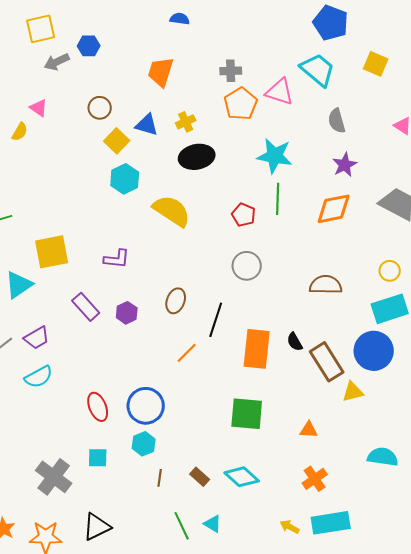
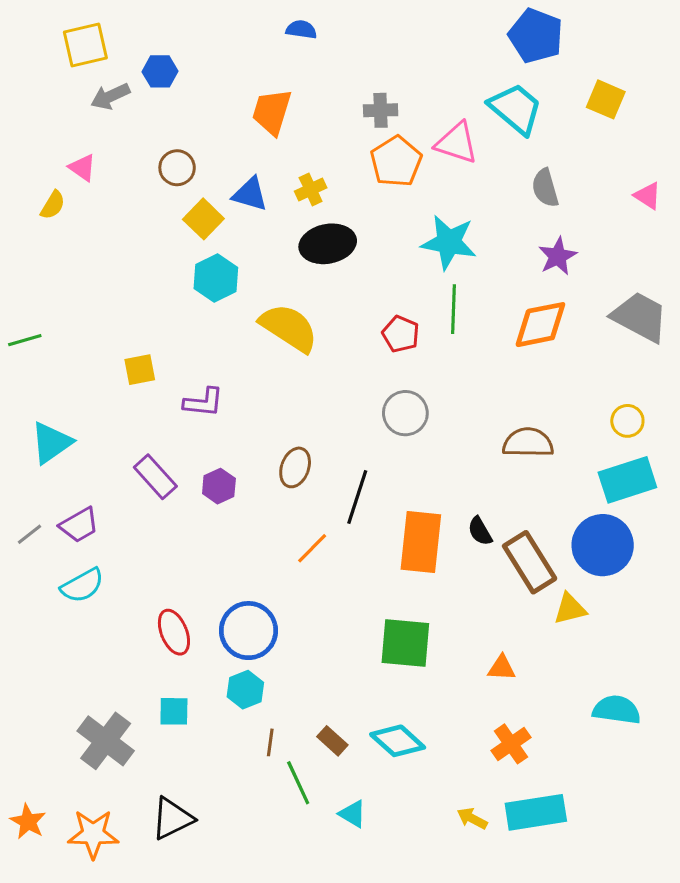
yellow square: (52, 252) -> (140, 370), moved, size x0.6
green line: (182, 526) -> (298, 783), moved

